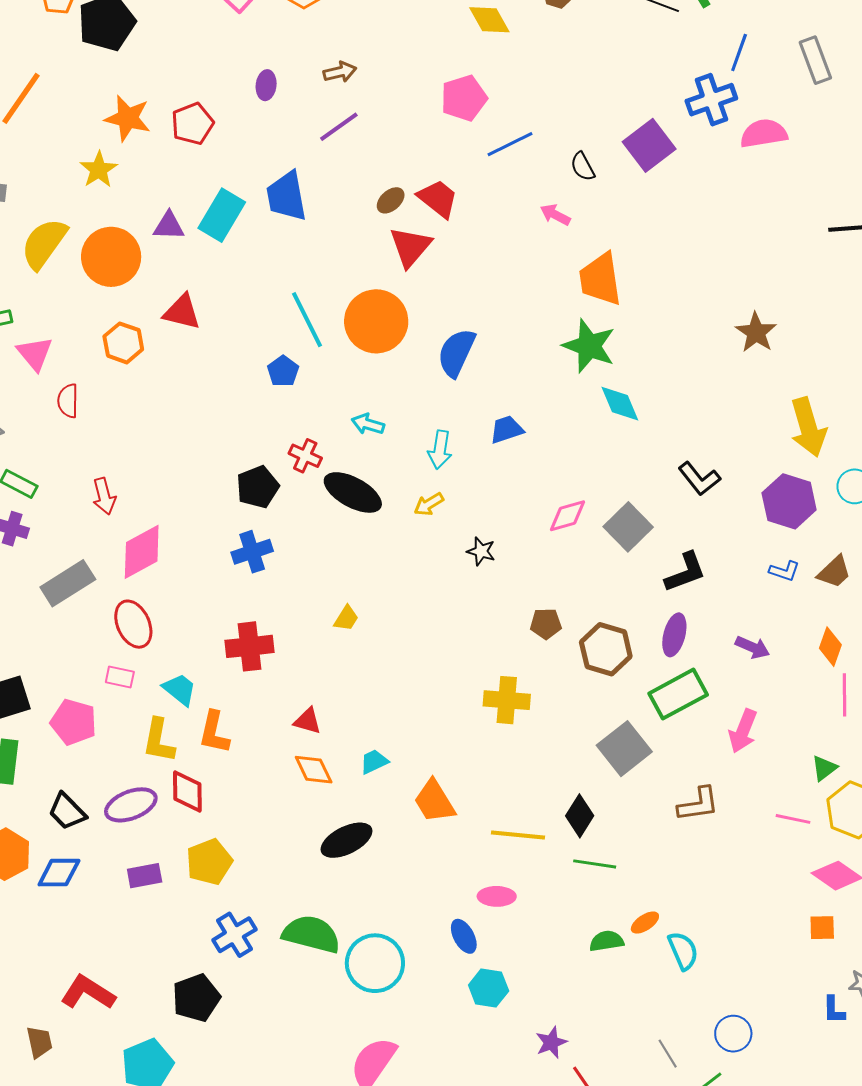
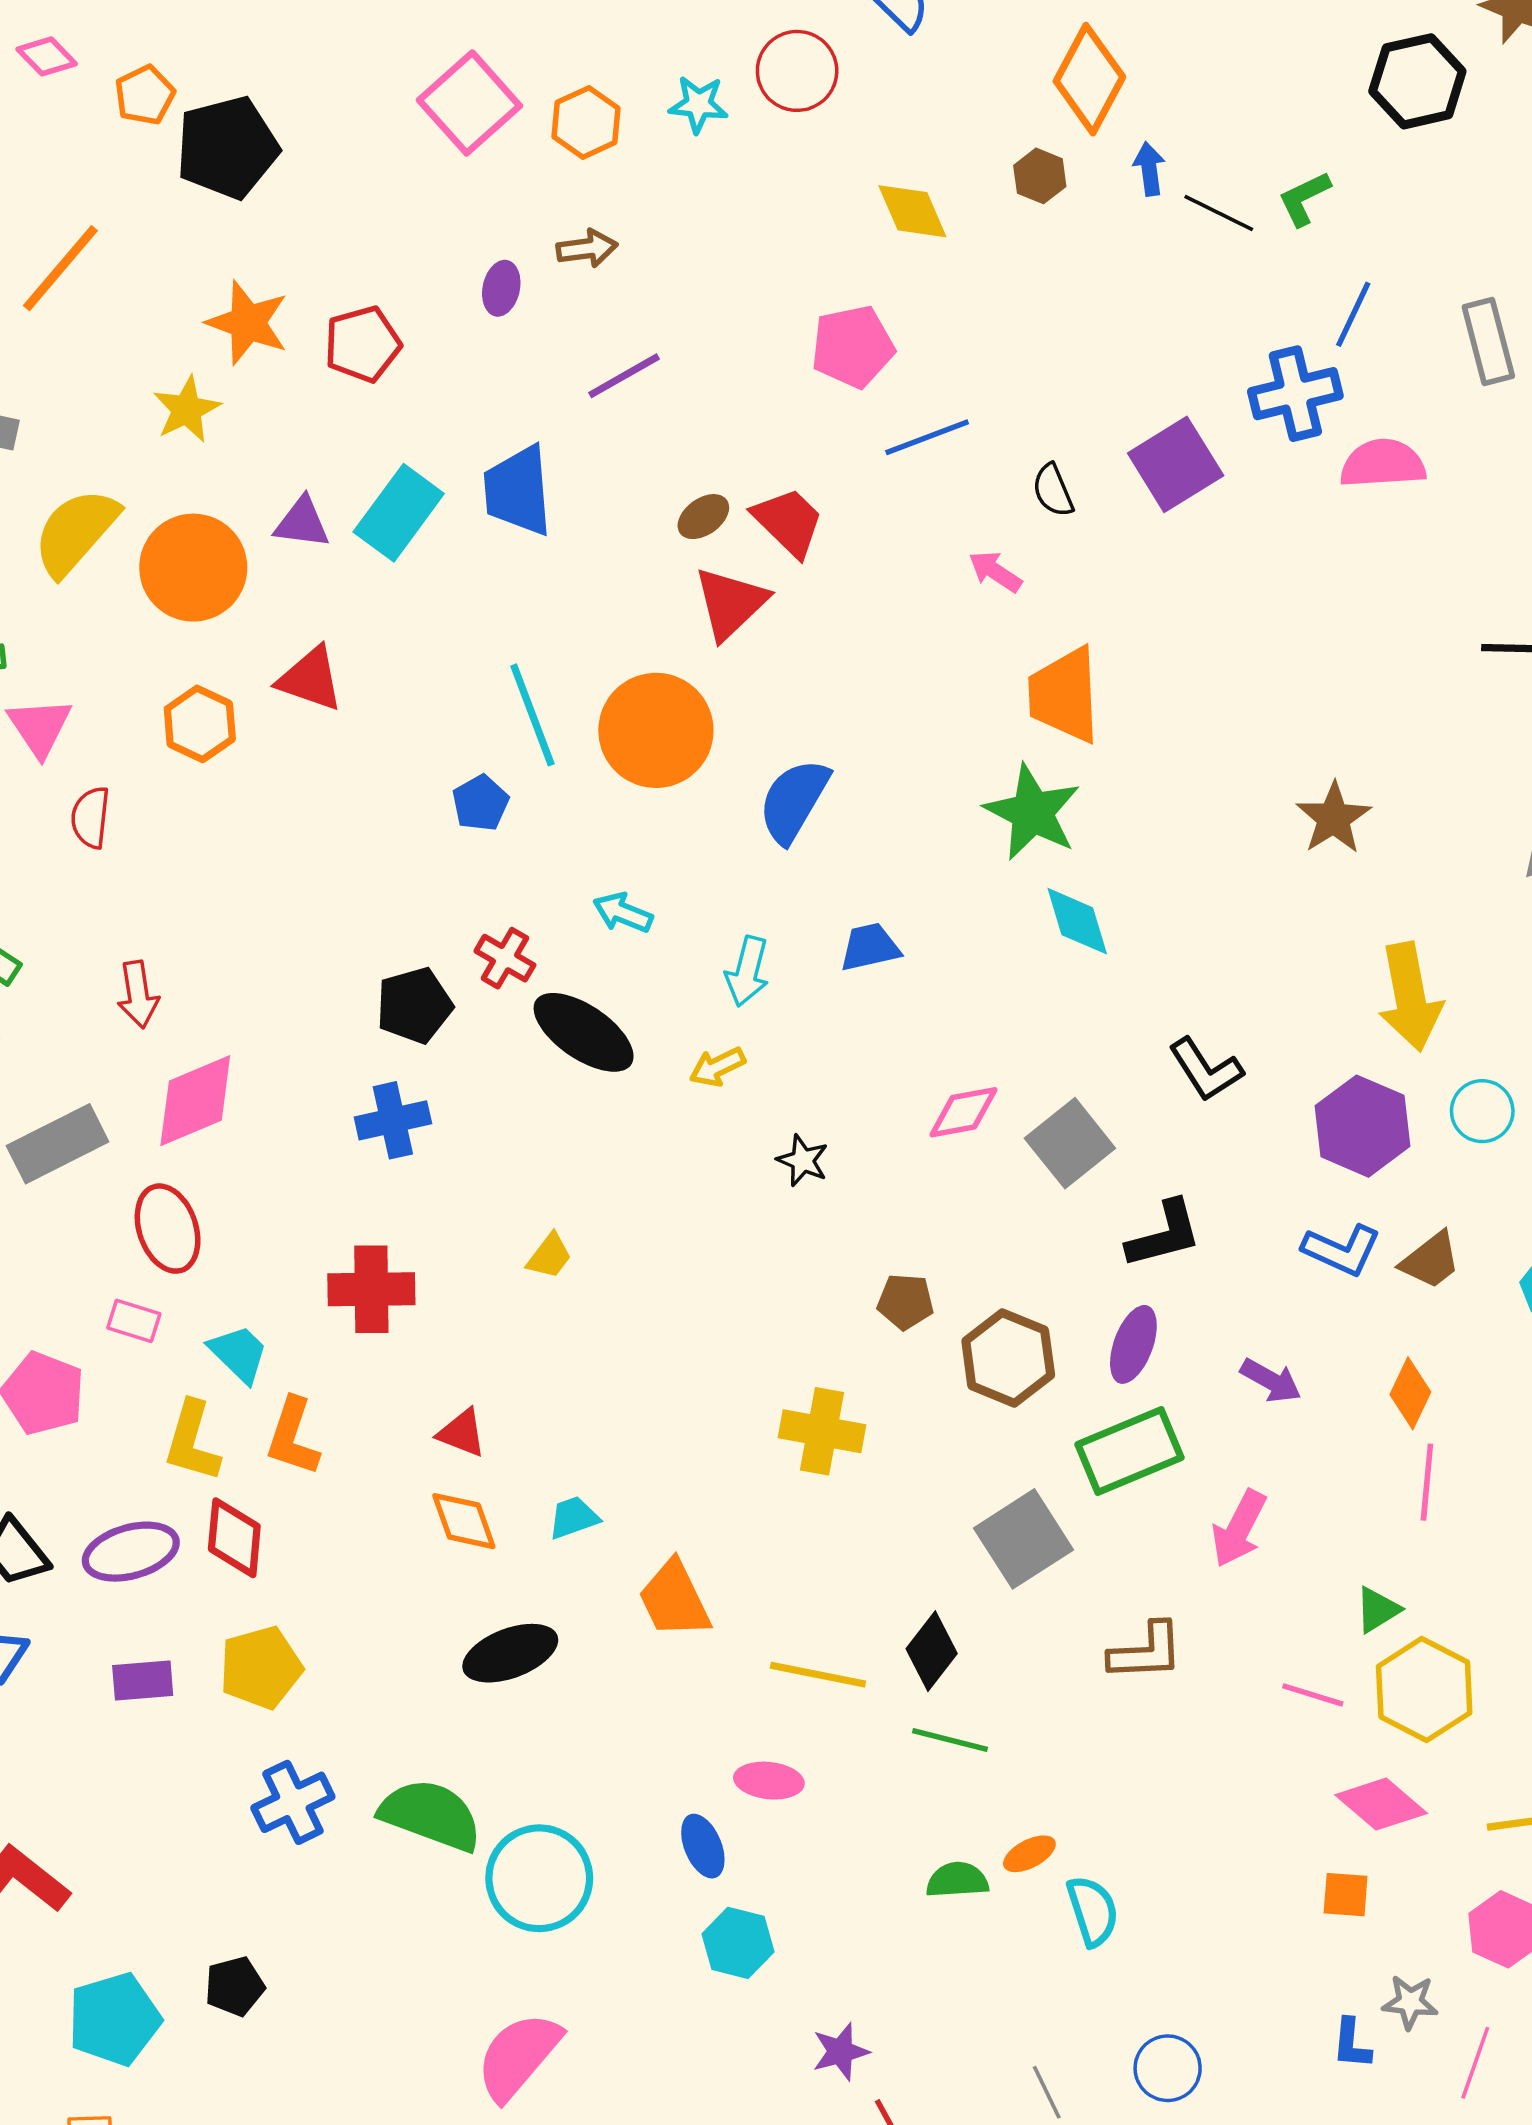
brown arrow: (340, 72) -> (587, 248), moved
blue L-shape: (784, 571) -> (1342, 1250), size x1.4
black pentagon: (196, 998) -> (235, 1986), moved, size x0.7

